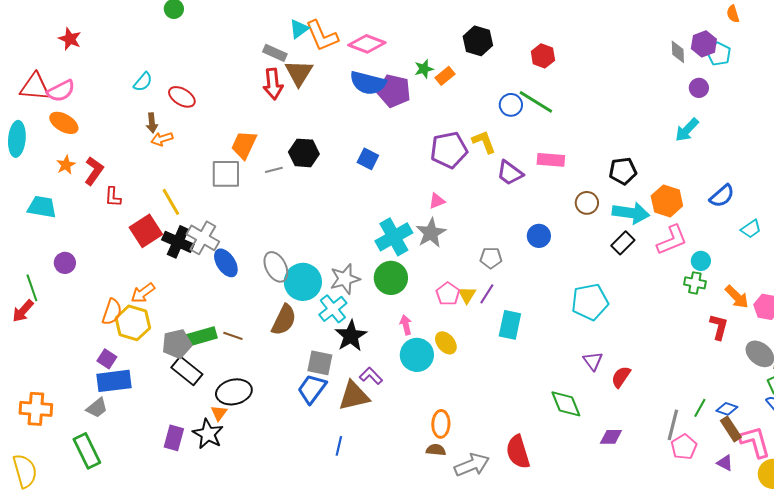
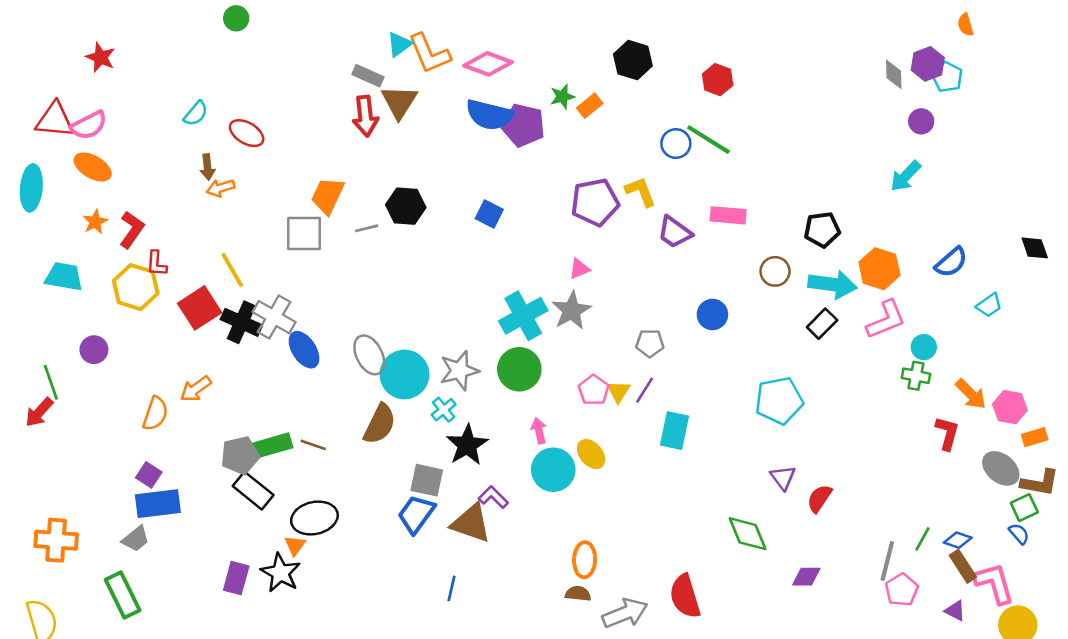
cyan cross: (333, 309) -> (444, 410), size x0.7
yellow hexagon: (133, 323) -> (136, 287), moved
brown triangle: (354, 396) -> (471, 523), turned 32

